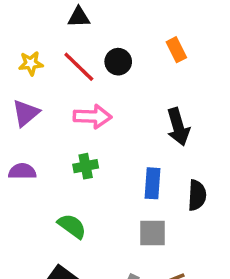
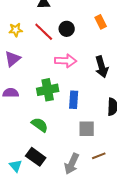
pink arrow: (92, 116) -> (66, 61), moved
green cross: (86, 166) -> (48, 90), size x1.5
blue rectangle: (152, 183) -> (74, 100), moved

